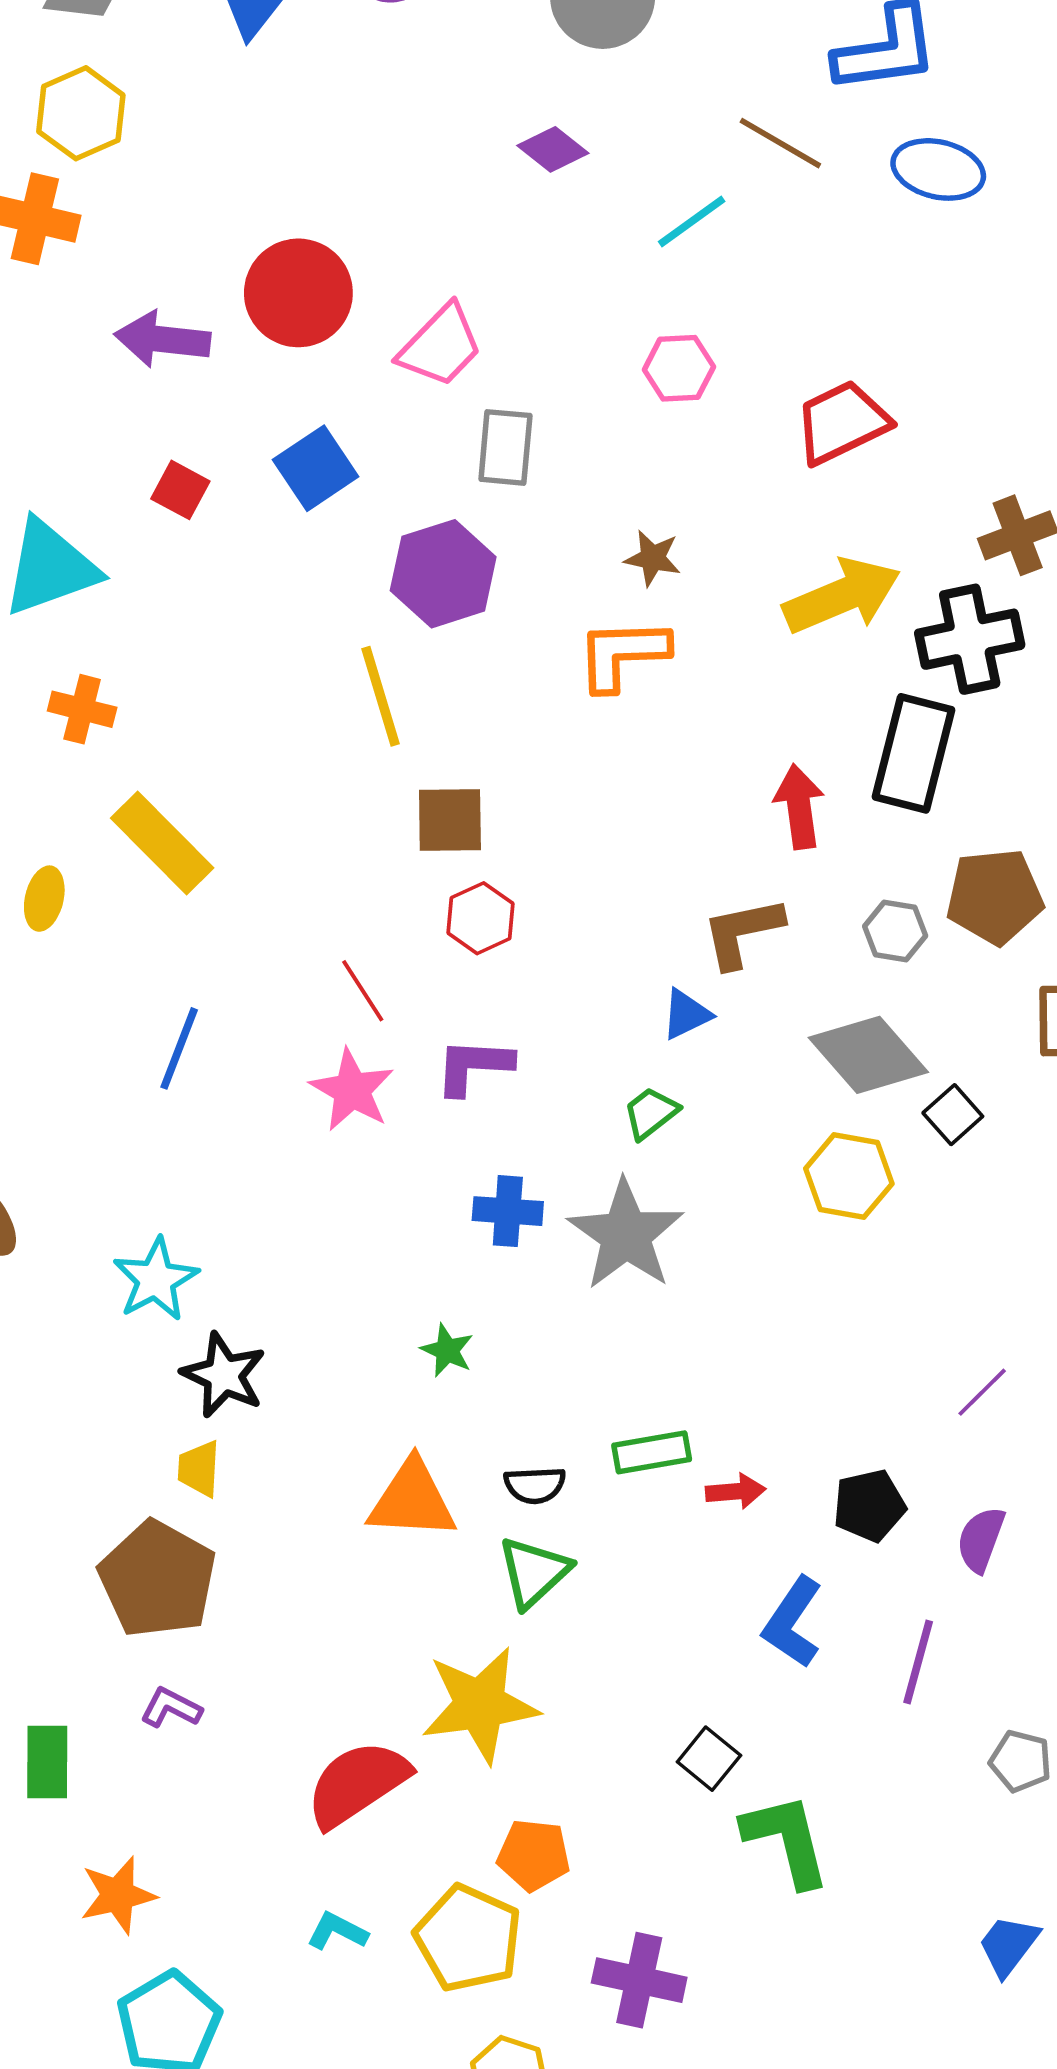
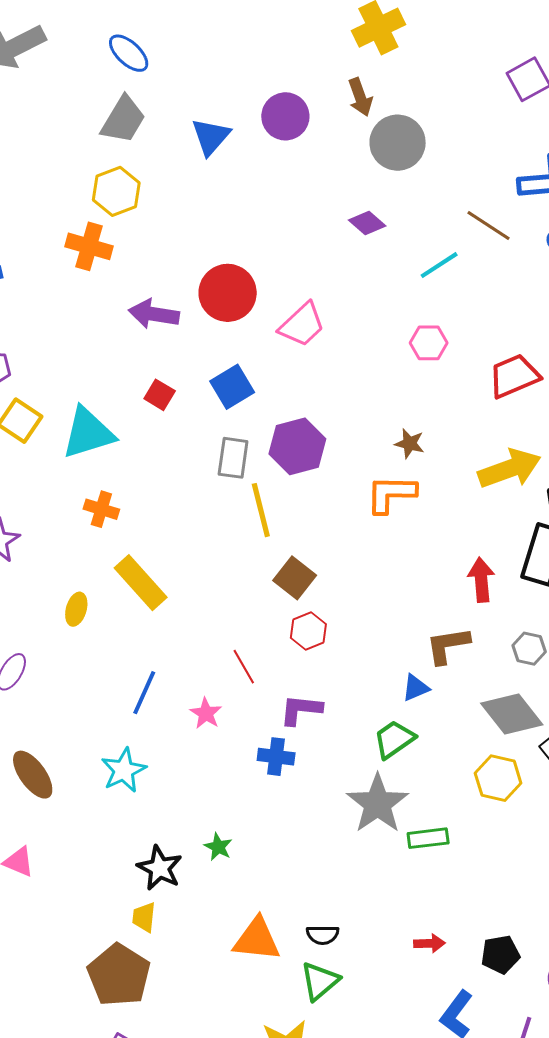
gray rectangle: (505, 447) -> (233, 458), moved
brown square: (450, 820) -> (295, 578), turned 36
pink star: (352, 1090) -> (206, 713), moved, size x0.7
green trapezoid: (651, 1113) -> (394, 739), size x1.4
blue cross: (508, 1211) -> (276, 757), moved
cyan star: (156, 1279) -> (124, 770), moved
green star: (447, 1350) -> (218, 847), moved
green rectangle: (652, 1452) -> (428, 838), moved

